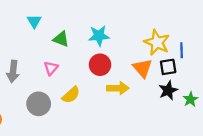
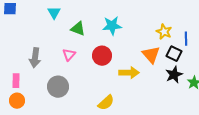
yellow star: (157, 42) -> (164, 32), size x0.7
red circle: (100, 65) -> (102, 56), moved
black square: (168, 67) -> (174, 54), turned 35
yellow semicircle: (71, 95) -> (106, 103), moved

